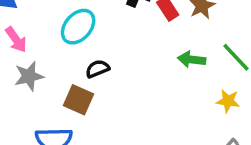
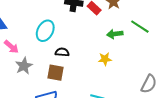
black semicircle: (97, 69) -> (62, 52), turned 40
yellow star: (228, 101) -> (105, 59), moved

